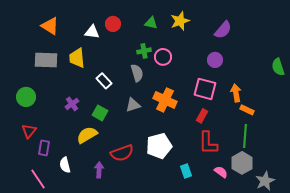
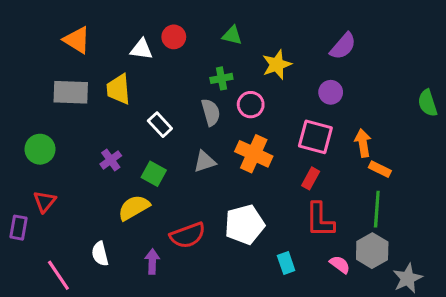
yellow star: (180, 21) -> (277, 65), moved
pink circle: (163, 57) -> (251, 105), moved
purple rectangle: (44, 148) -> (18, 228), moved

